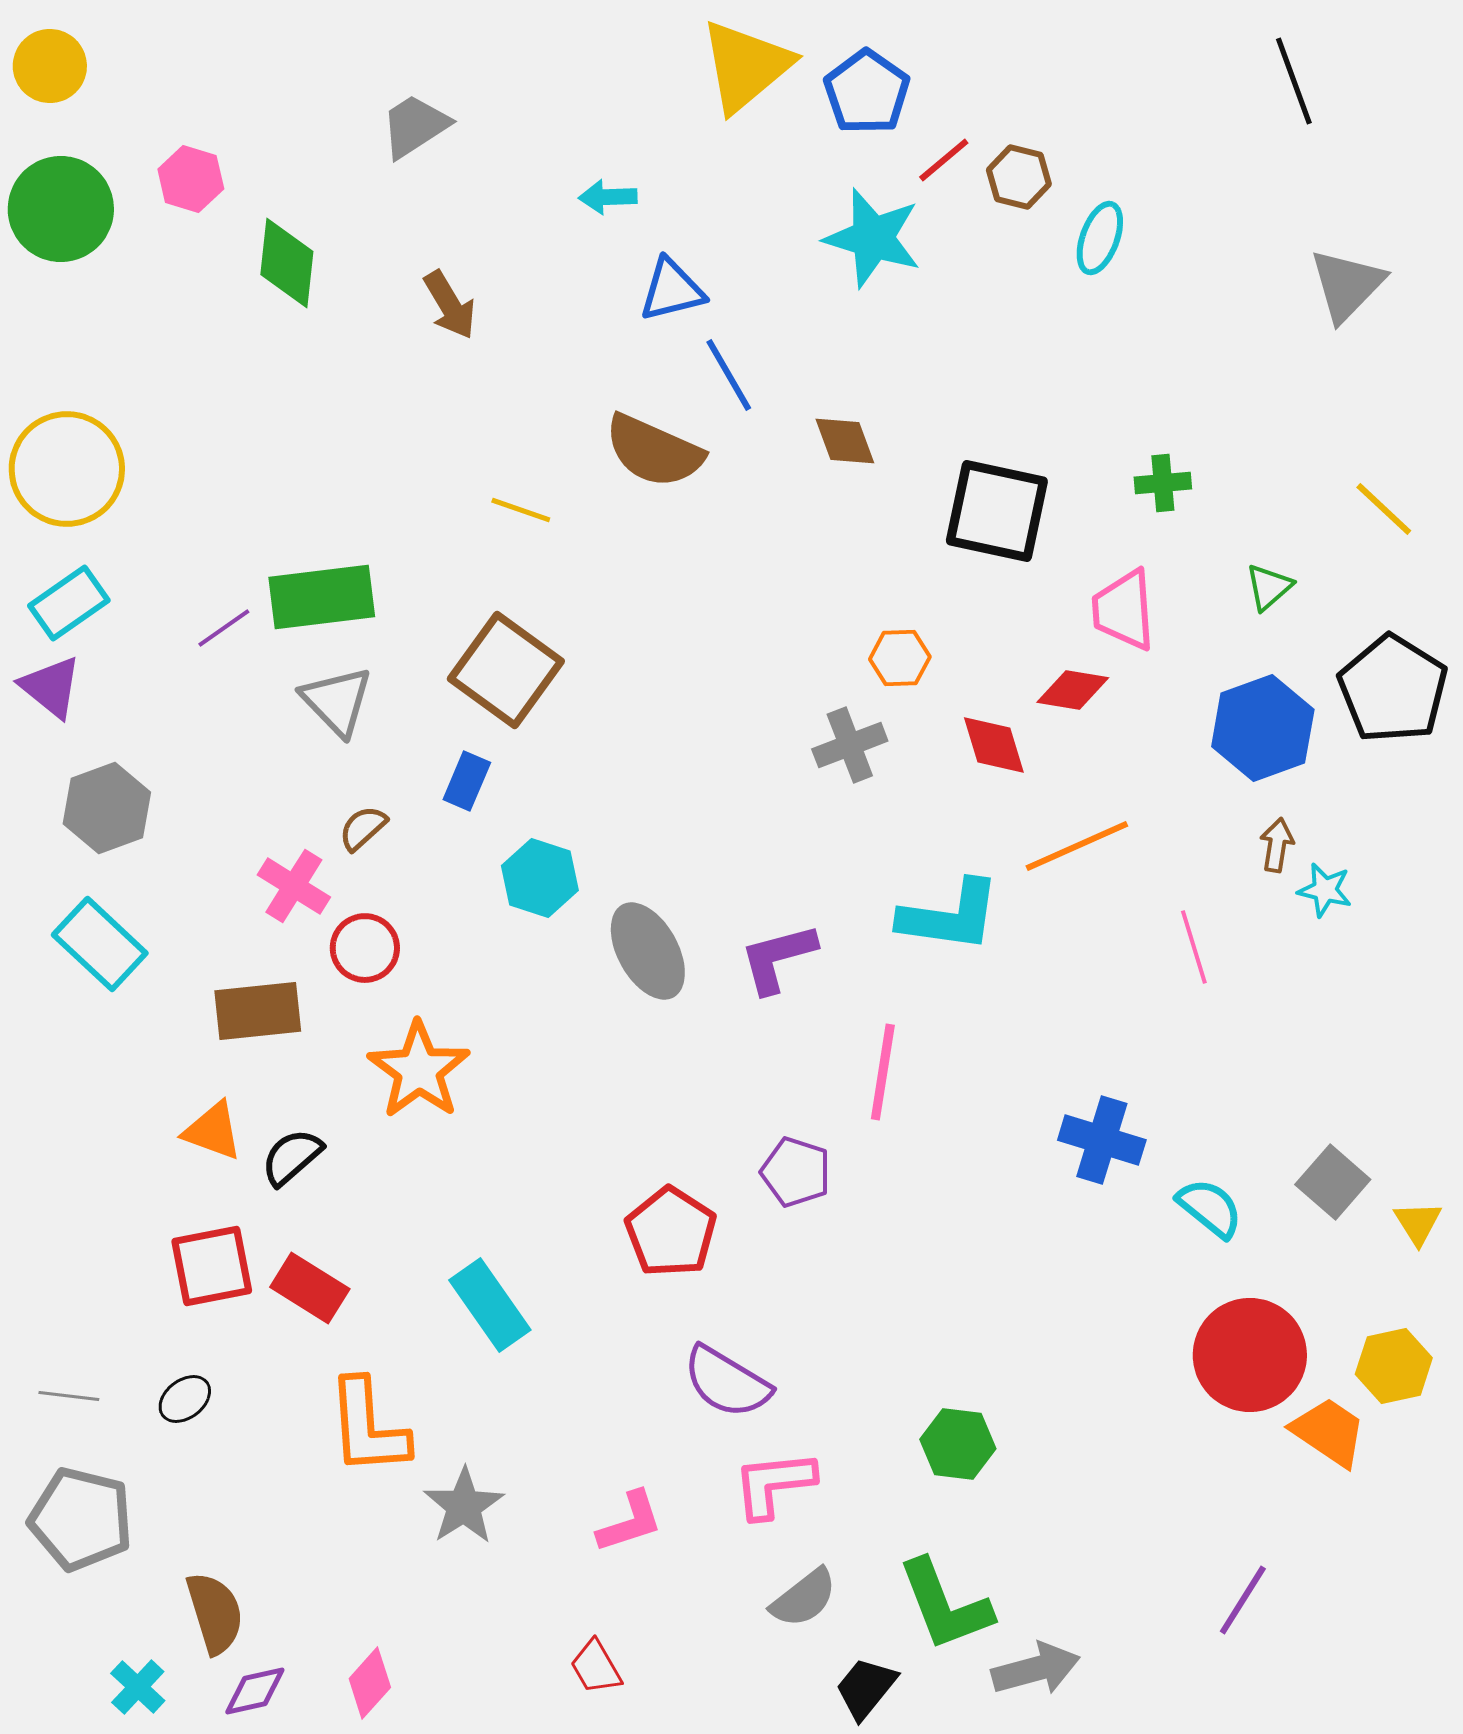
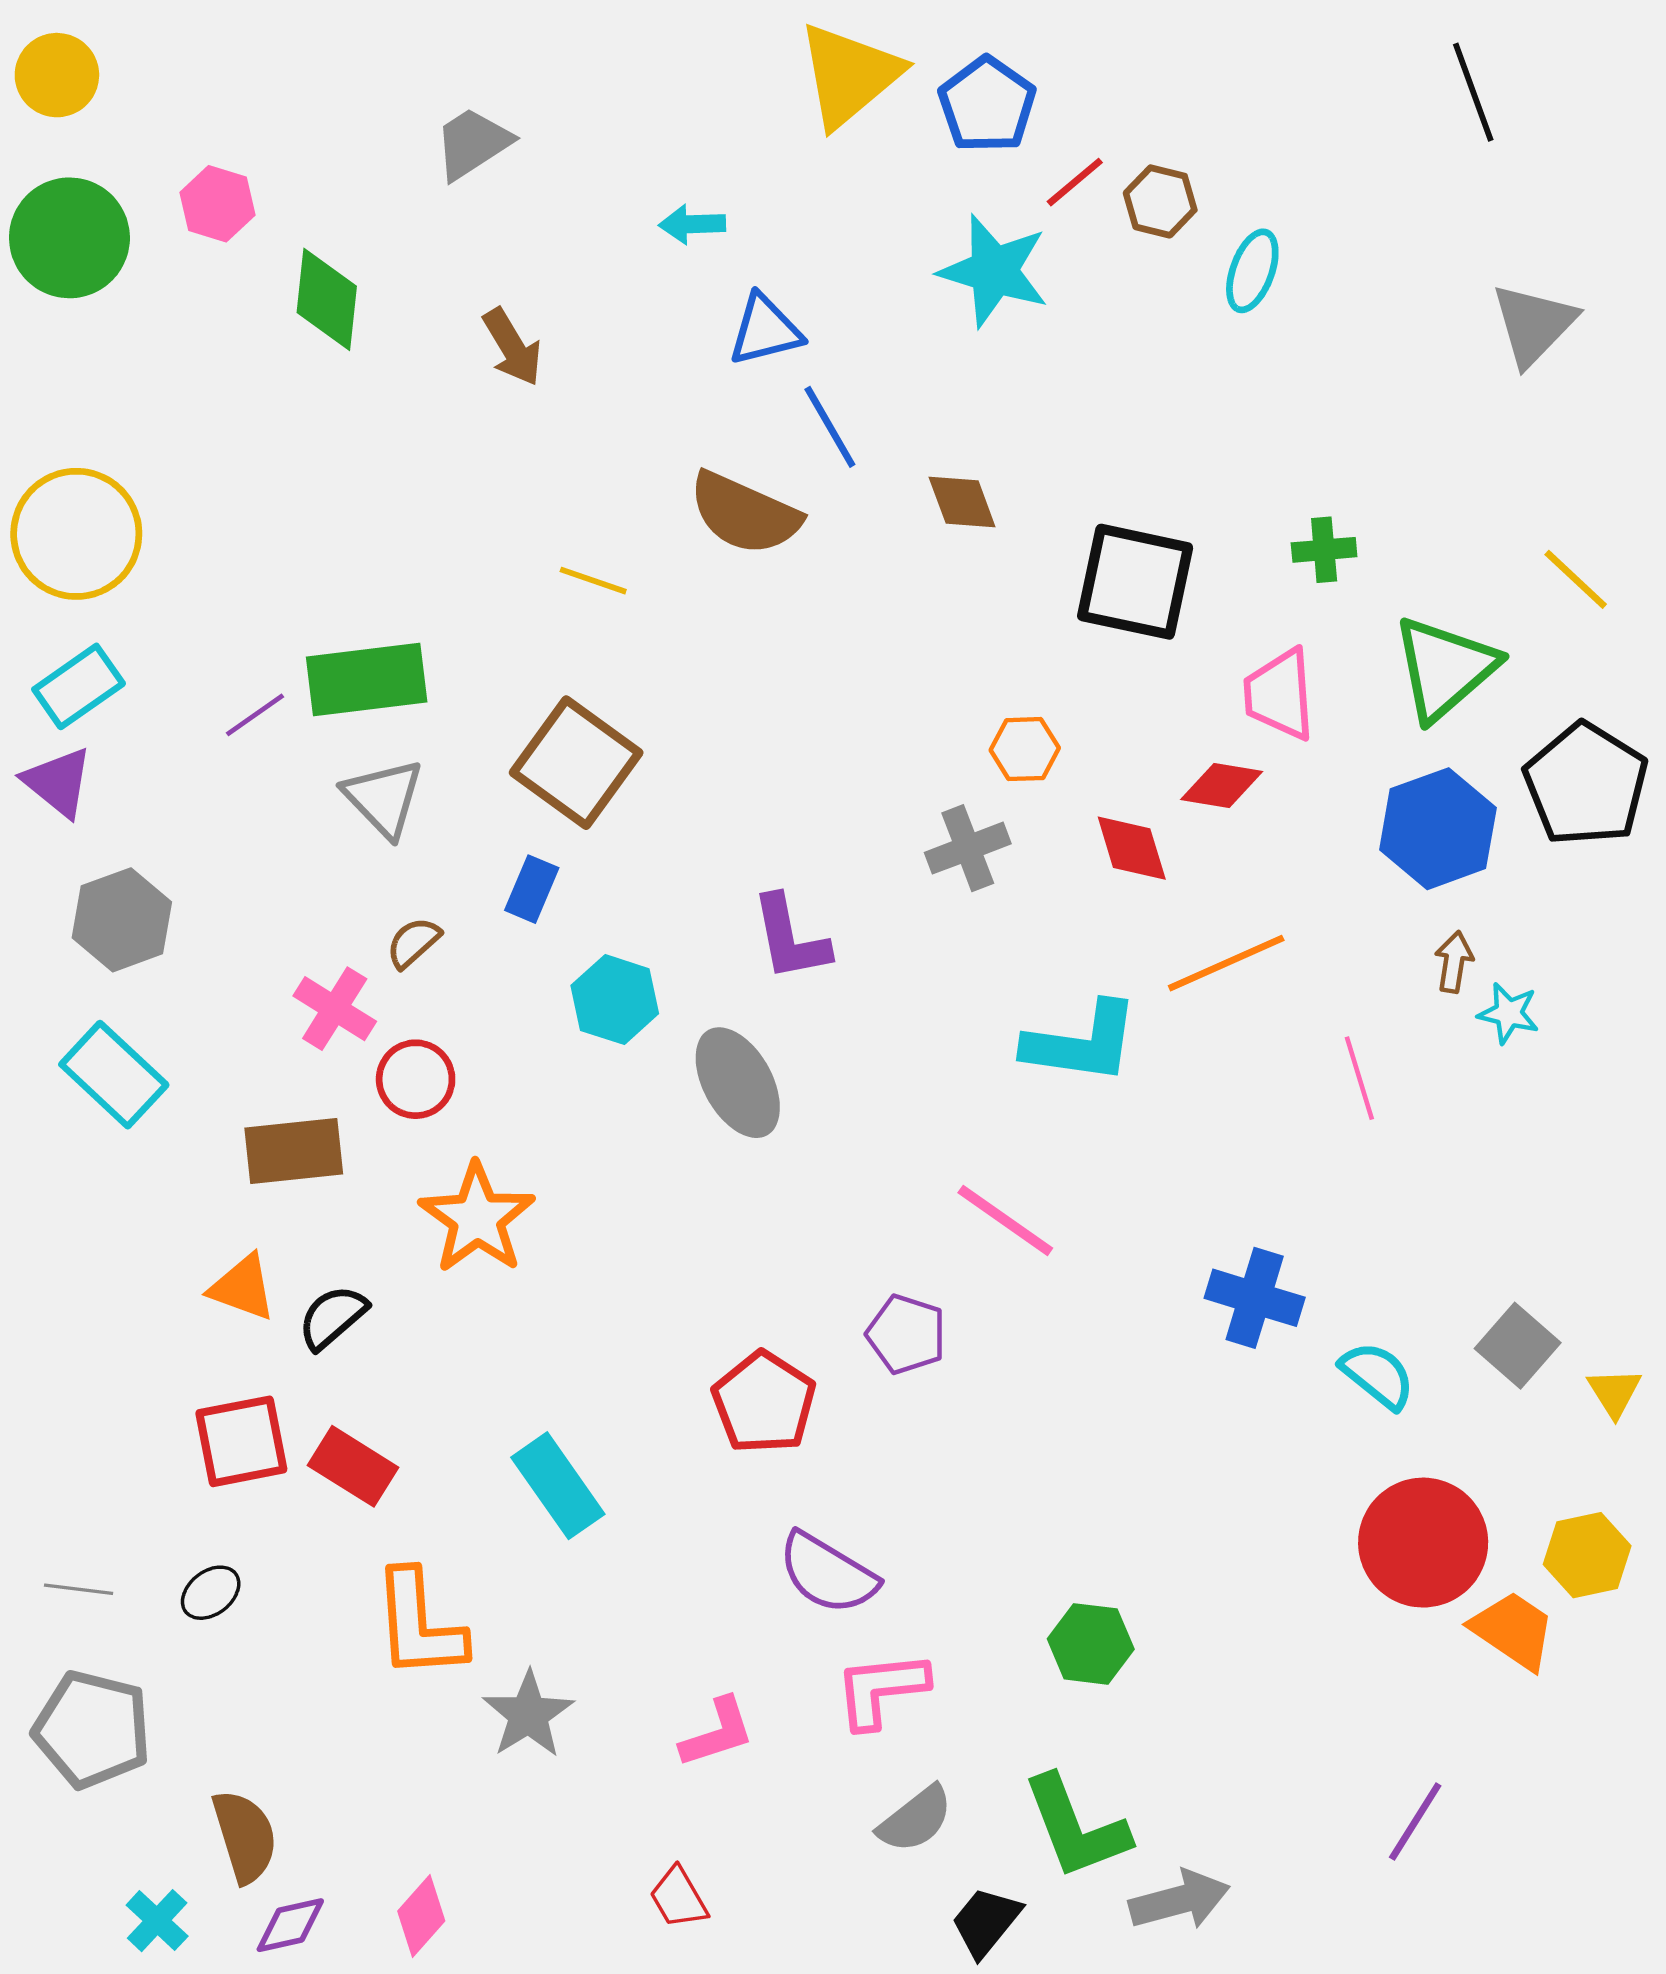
green triangle: (1269, 587) -> (1445, 668), size x2.0
purple L-shape: (778, 958) -> (790, 938), moved, turned -86
pink line: (883, 1072) -> (1005, 1220), turned -64

